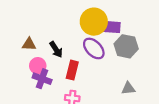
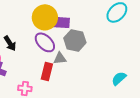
red rectangle: (72, 70) -> (47, 71), moved
gray triangle: (128, 88) -> (60, 58), moved

